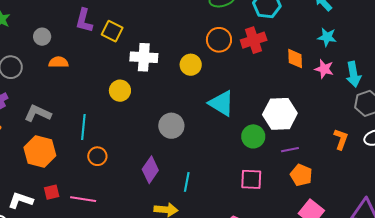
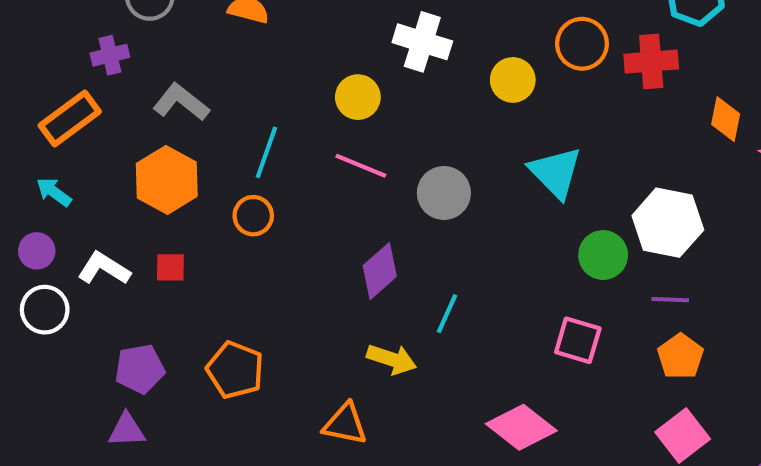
orange circle: (97, 156) -> (253, 216), moved
pink line: (83, 199) -> (361, 166), moved

